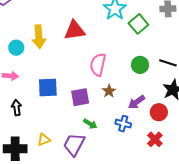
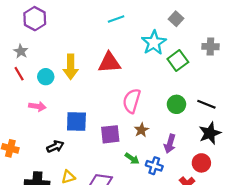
purple arrow: (136, 102) -> (170, 144), turned -42
black arrow: (17, 108) -> (55, 147), moved, turned 70
red circle: (159, 112) -> (201, 163), moved
green arrow: (90, 124) -> (132, 159), moved

